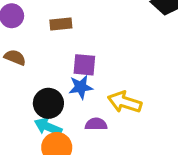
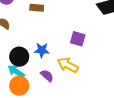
purple square: (84, 65) -> (78, 39), moved
purple semicircle: (96, 124) -> (47, 76), turned 32

